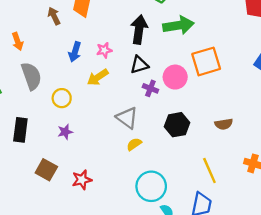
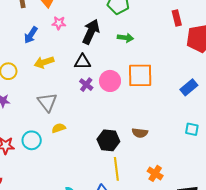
green arrow: (178, 25) -> (125, 38), size x0.6
pink star: (104, 50) -> (59, 23), moved
gray triangle: (127, 118) -> (47, 102), moved
black hexagon: (177, 125) -> (108, 140), moved
cyan circle: (151, 186) -> (32, 140), moved, size x0.7

